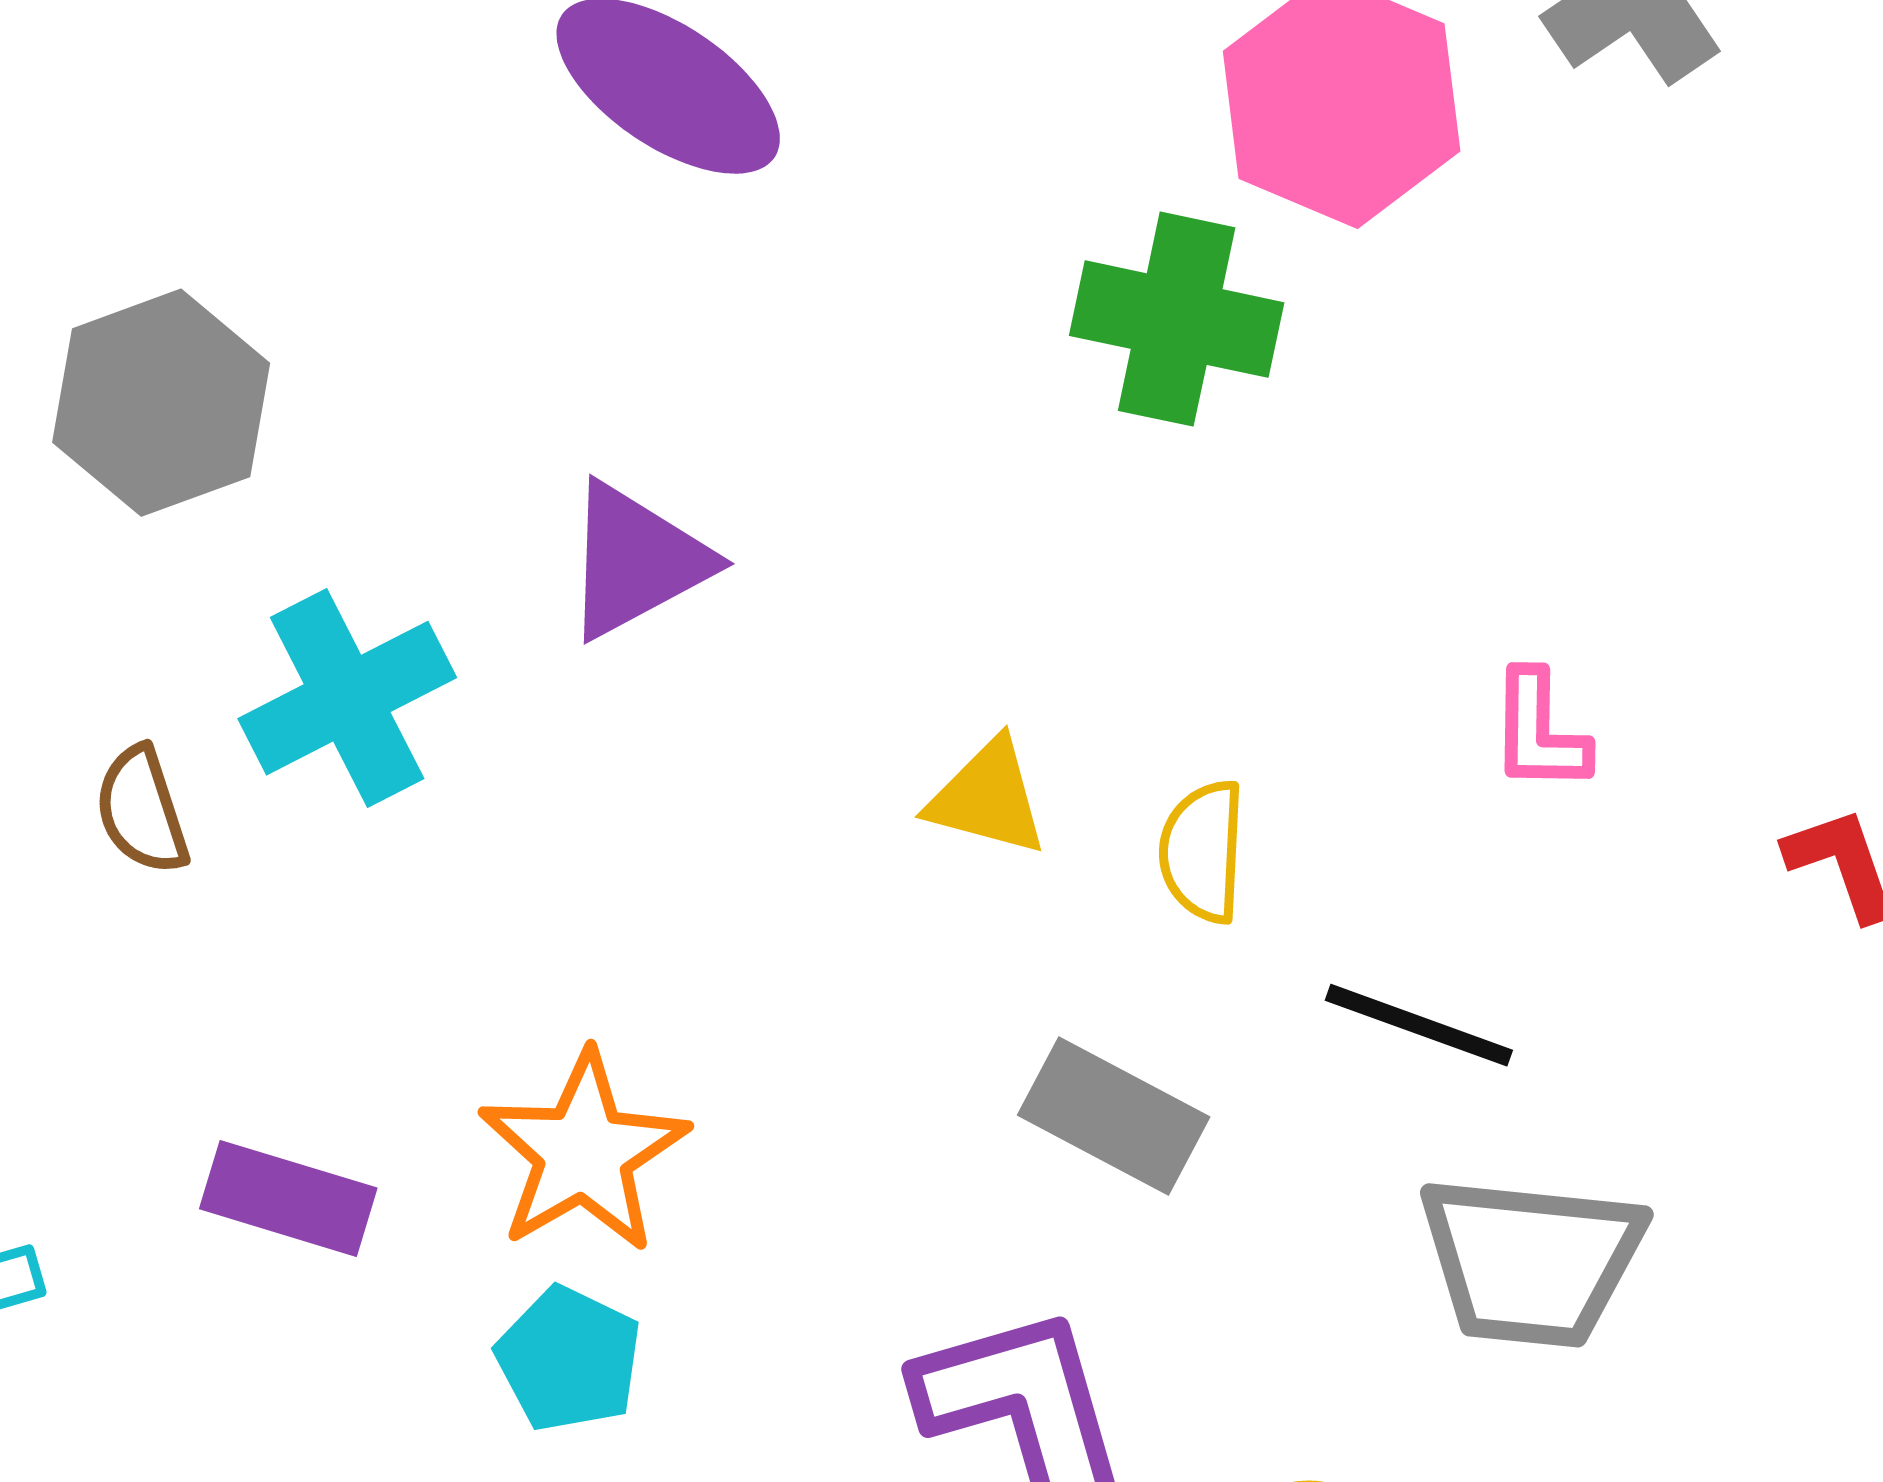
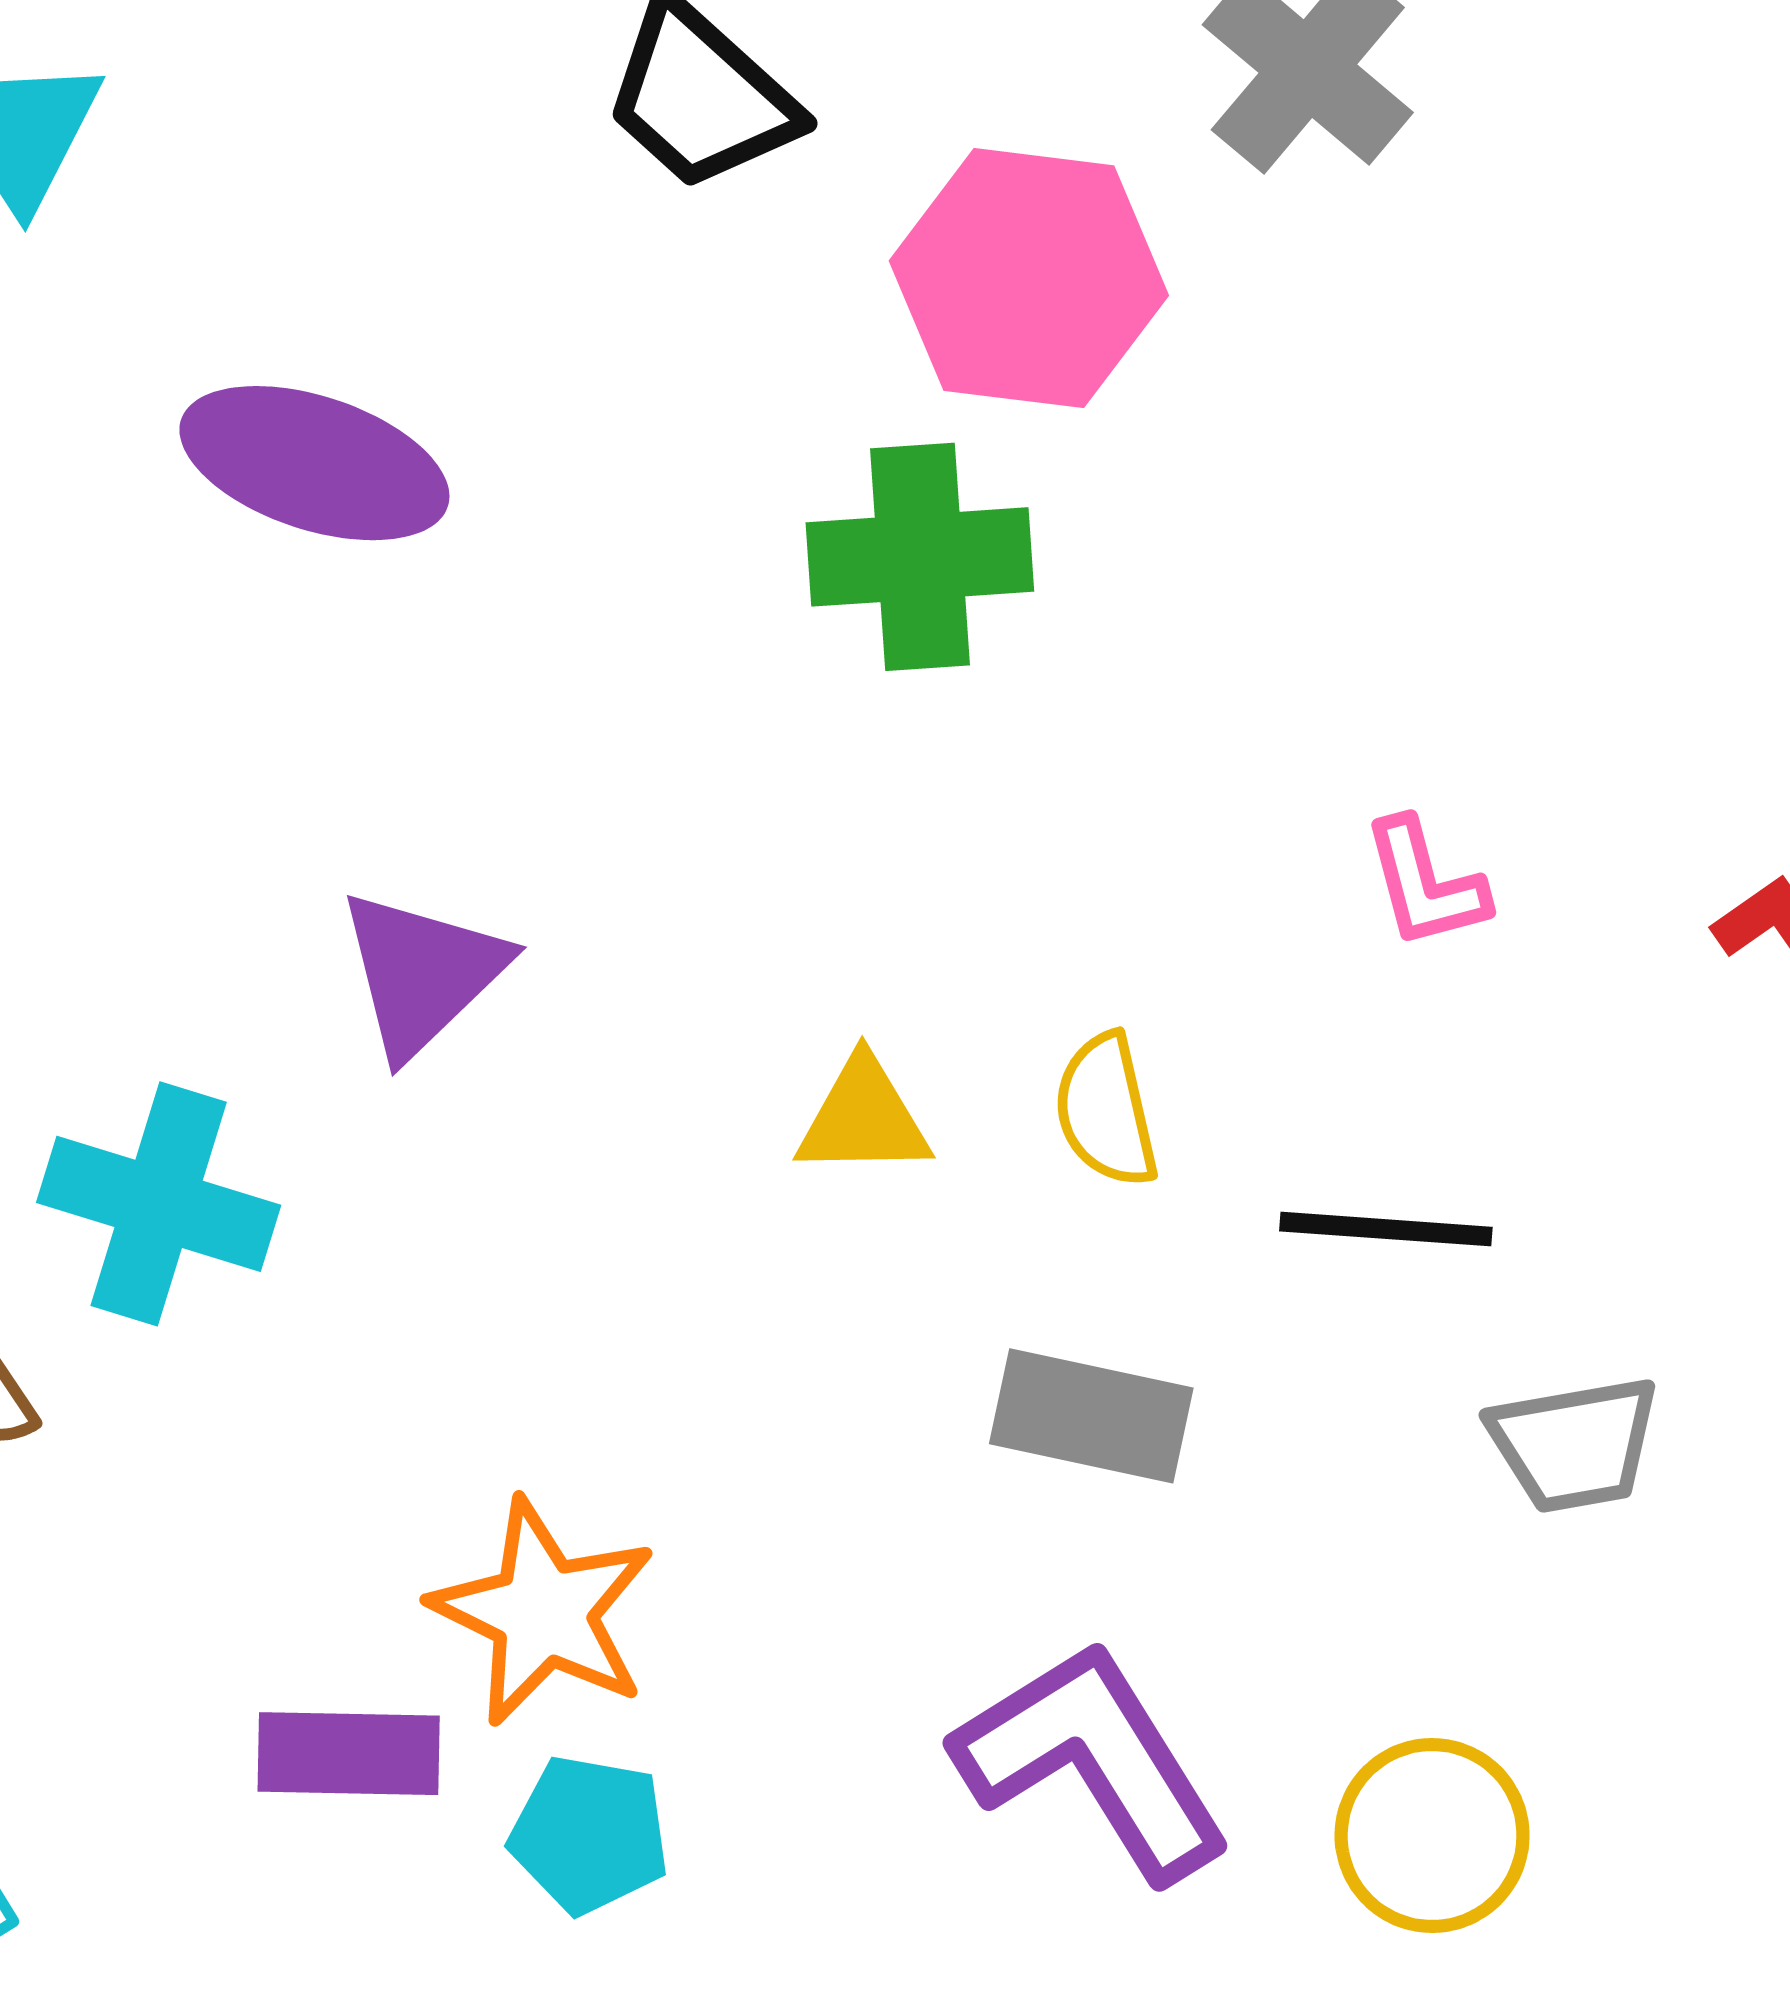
cyan cross: (347, 698) -> (159, 1204), turned -30
purple rectangle: (288, 1198) -> (349, 1754), moved
gray trapezoid: (1531, 1261) -> (1574, 1444), size x0.7

